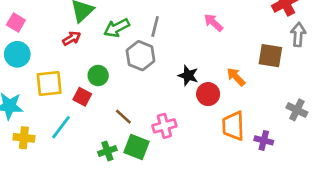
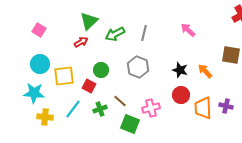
cyan circle: (17, 54) -> (40, 64), moved
gray hexagon: (141, 56) -> (138, 67), moved
black star: (188, 76) -> (180, 70), moved
red circle: (208, 94) -> (181, 95), moved
purple cross: (264, 140) -> (226, 106), moved
green cross: (107, 151) -> (100, 109), moved

